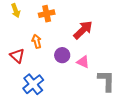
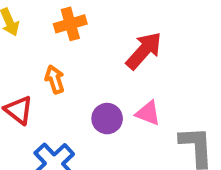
purple circle: (62, 55) -> (107, 119), moved

